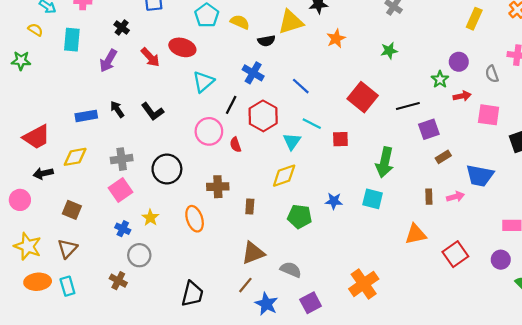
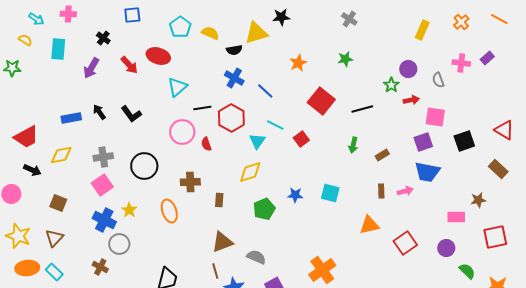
orange star: (336, 39) -> (298, 63), moved
blue cross: (253, 73) -> (234, 78), moved
black line: (231, 105) -> (202, 108), turned 54
purple square: (429, 129) -> (423, 142), moved
red square: (340, 139) -> (301, 139), turned -35
brown rectangle: (443, 157) -> (382, 155), moved
green arrow: (385, 162) -> (353, 145), moved, size x0.6
black arrow: (43, 173) -> (32, 170), turned -144
green pentagon: (300, 217) -> (264, 209), turned -30
blue cross: (123, 229) -> (104, 220), size x1.6
brown line: (245, 285) -> (215, 271), turned -56
cyan rectangle: (67, 286) -> (54, 272), turned -30

